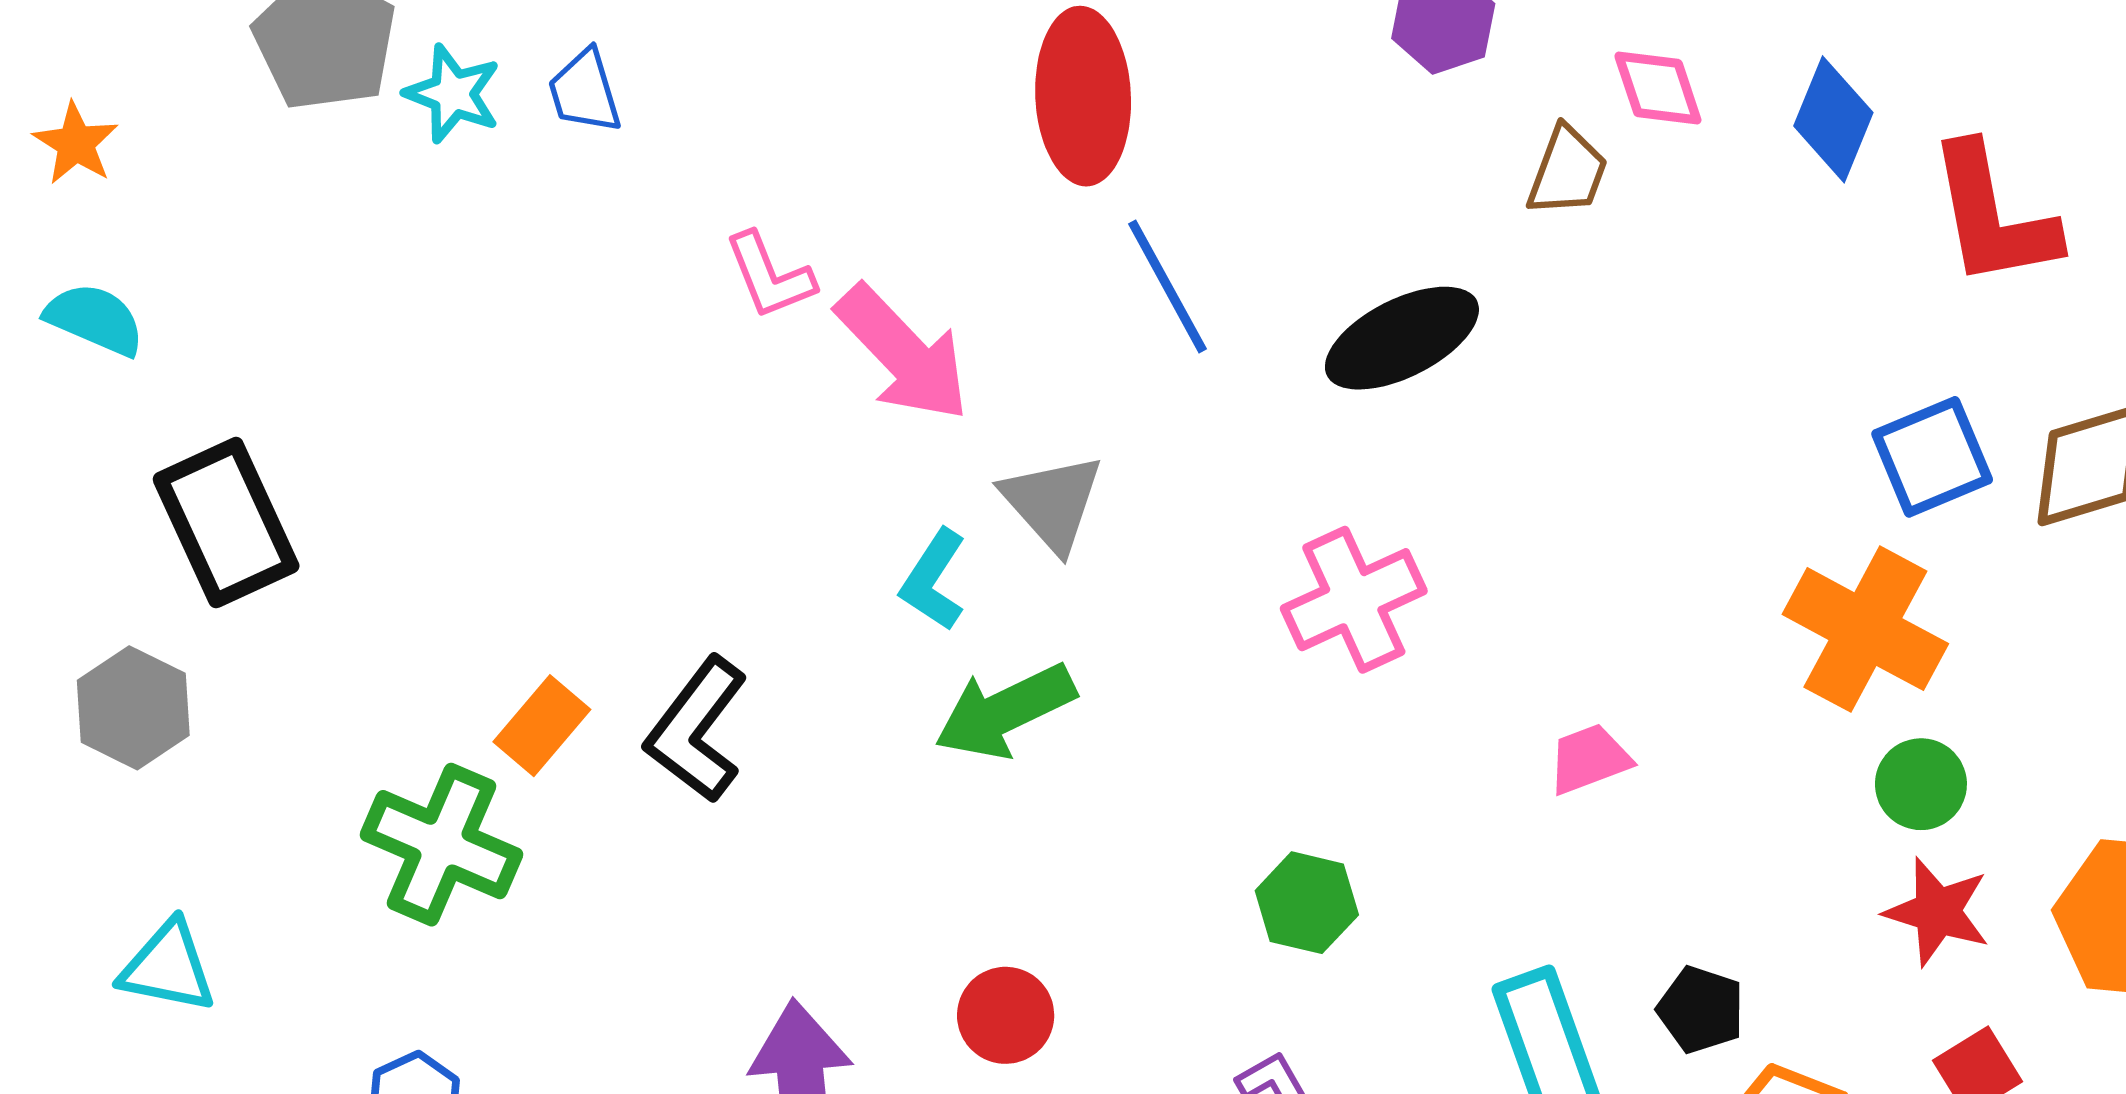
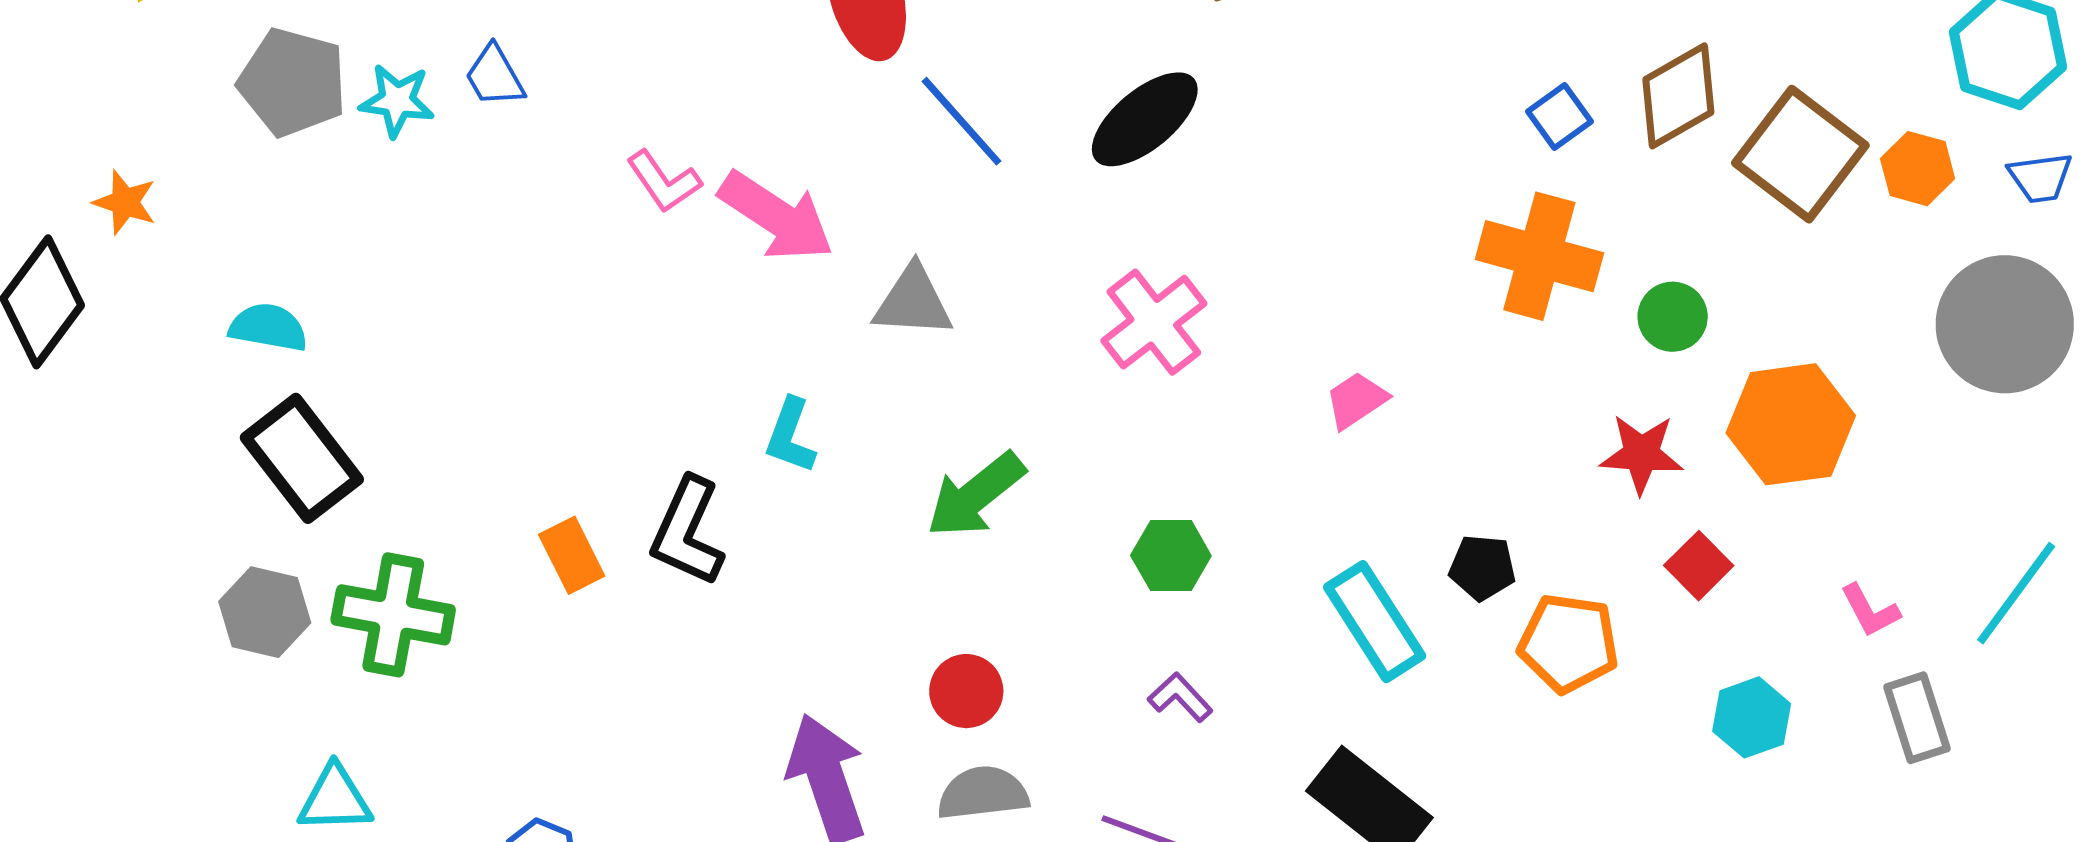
cyan semicircle: (95, 319) -> (268, 327), moved
blue square: (1932, 457) -> (1559, 117), size x0.7
gray triangle: (1052, 503) -> (913, 302), turned -32
cyan L-shape: (934, 580) -> (790, 436), moved
green arrow: (1005, 711) -> (976, 495), moved
orange rectangle: (542, 726) -> (572, 555), turned -54
green circle: (1921, 784) -> (1673, 317), moved
green cross: (441, 845) -> (393, 615), moved

